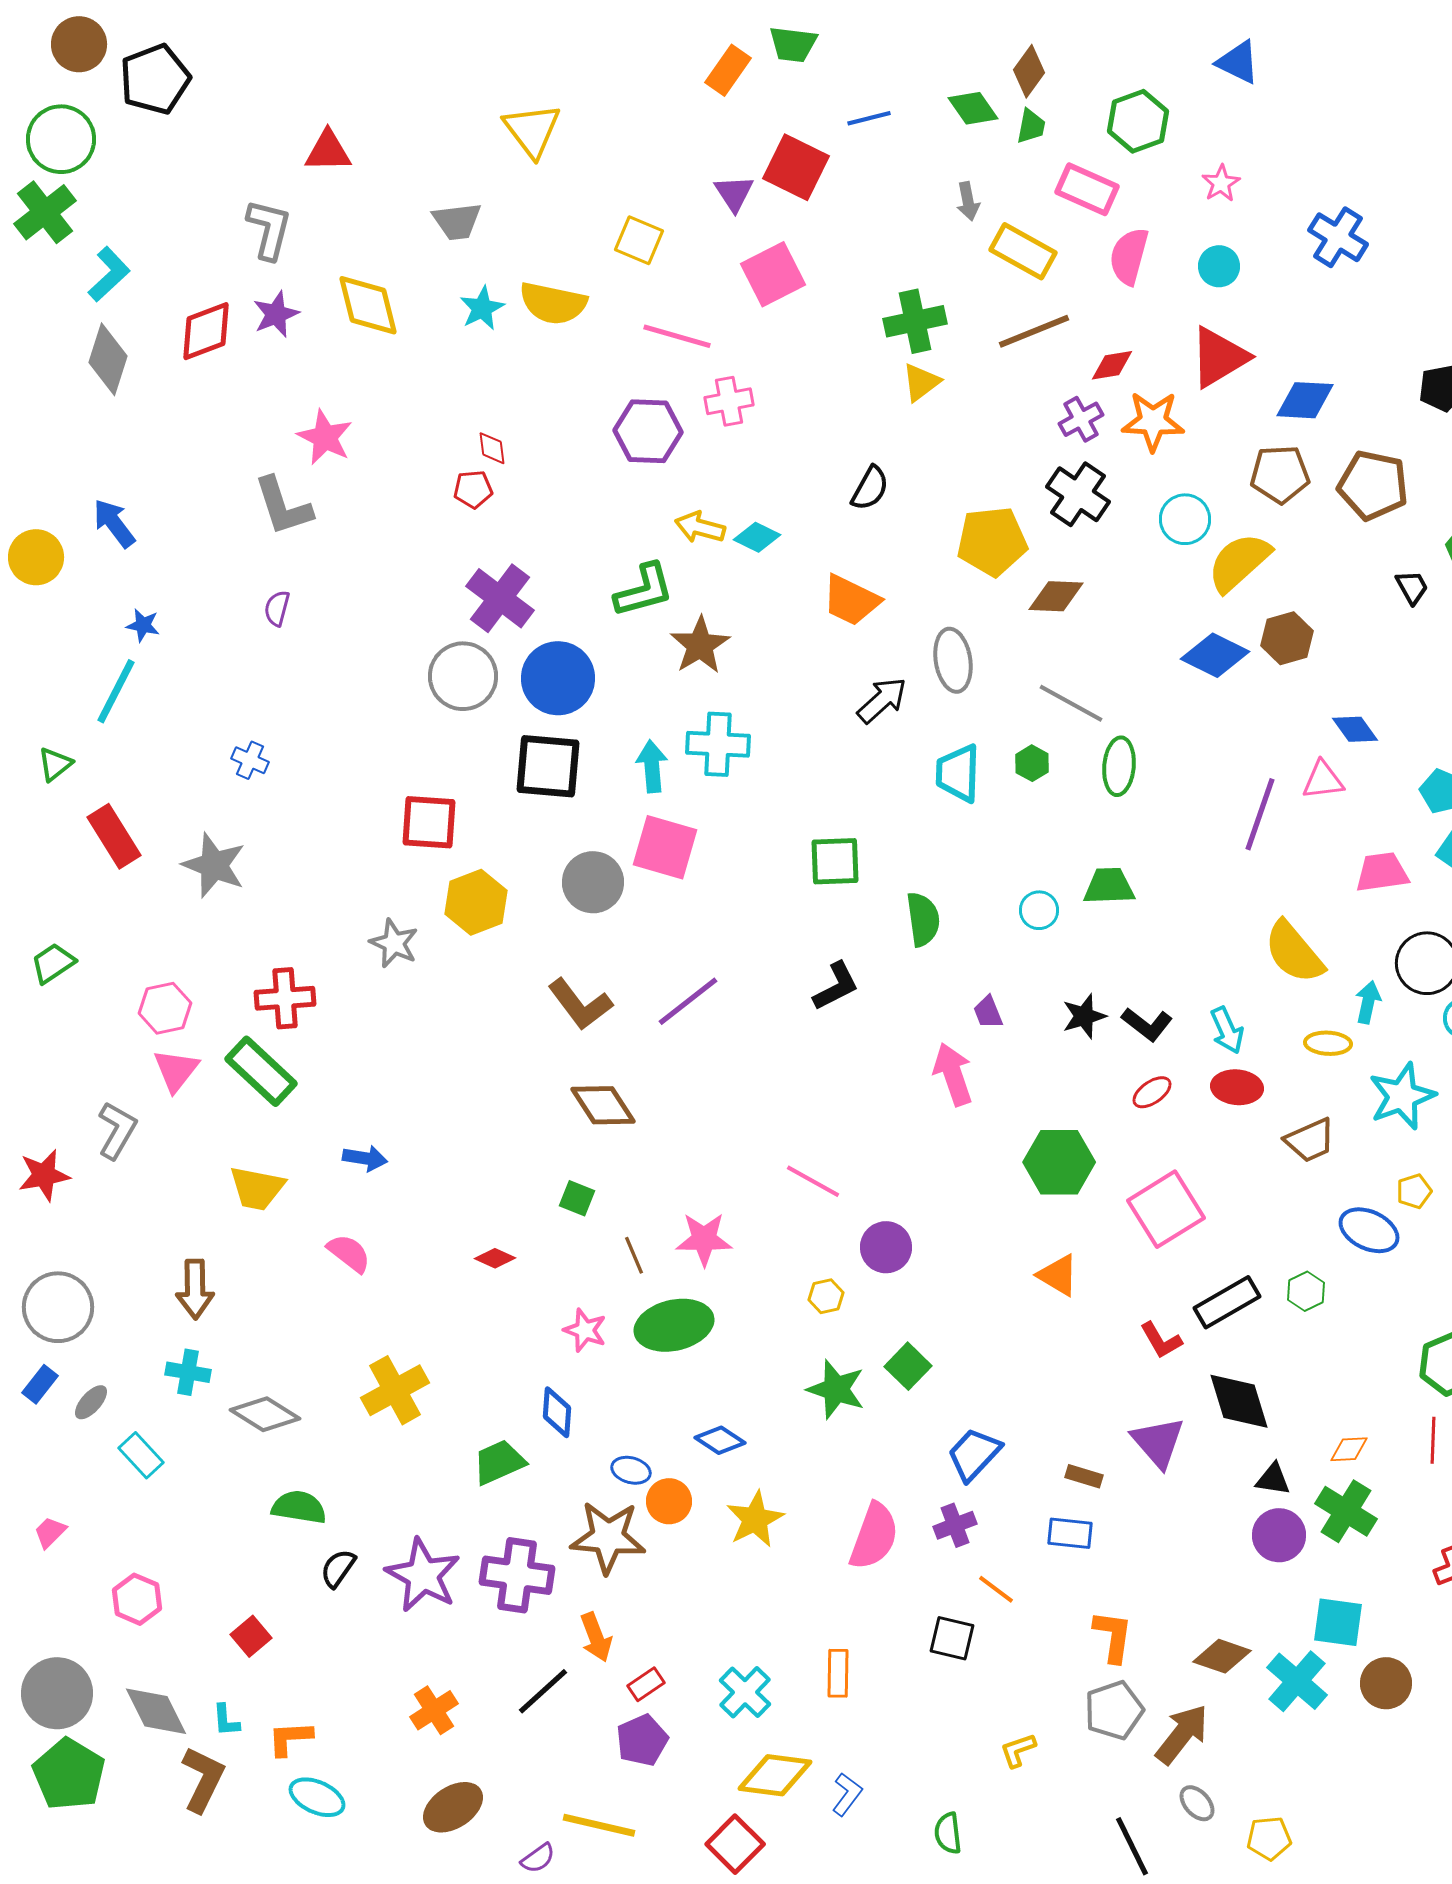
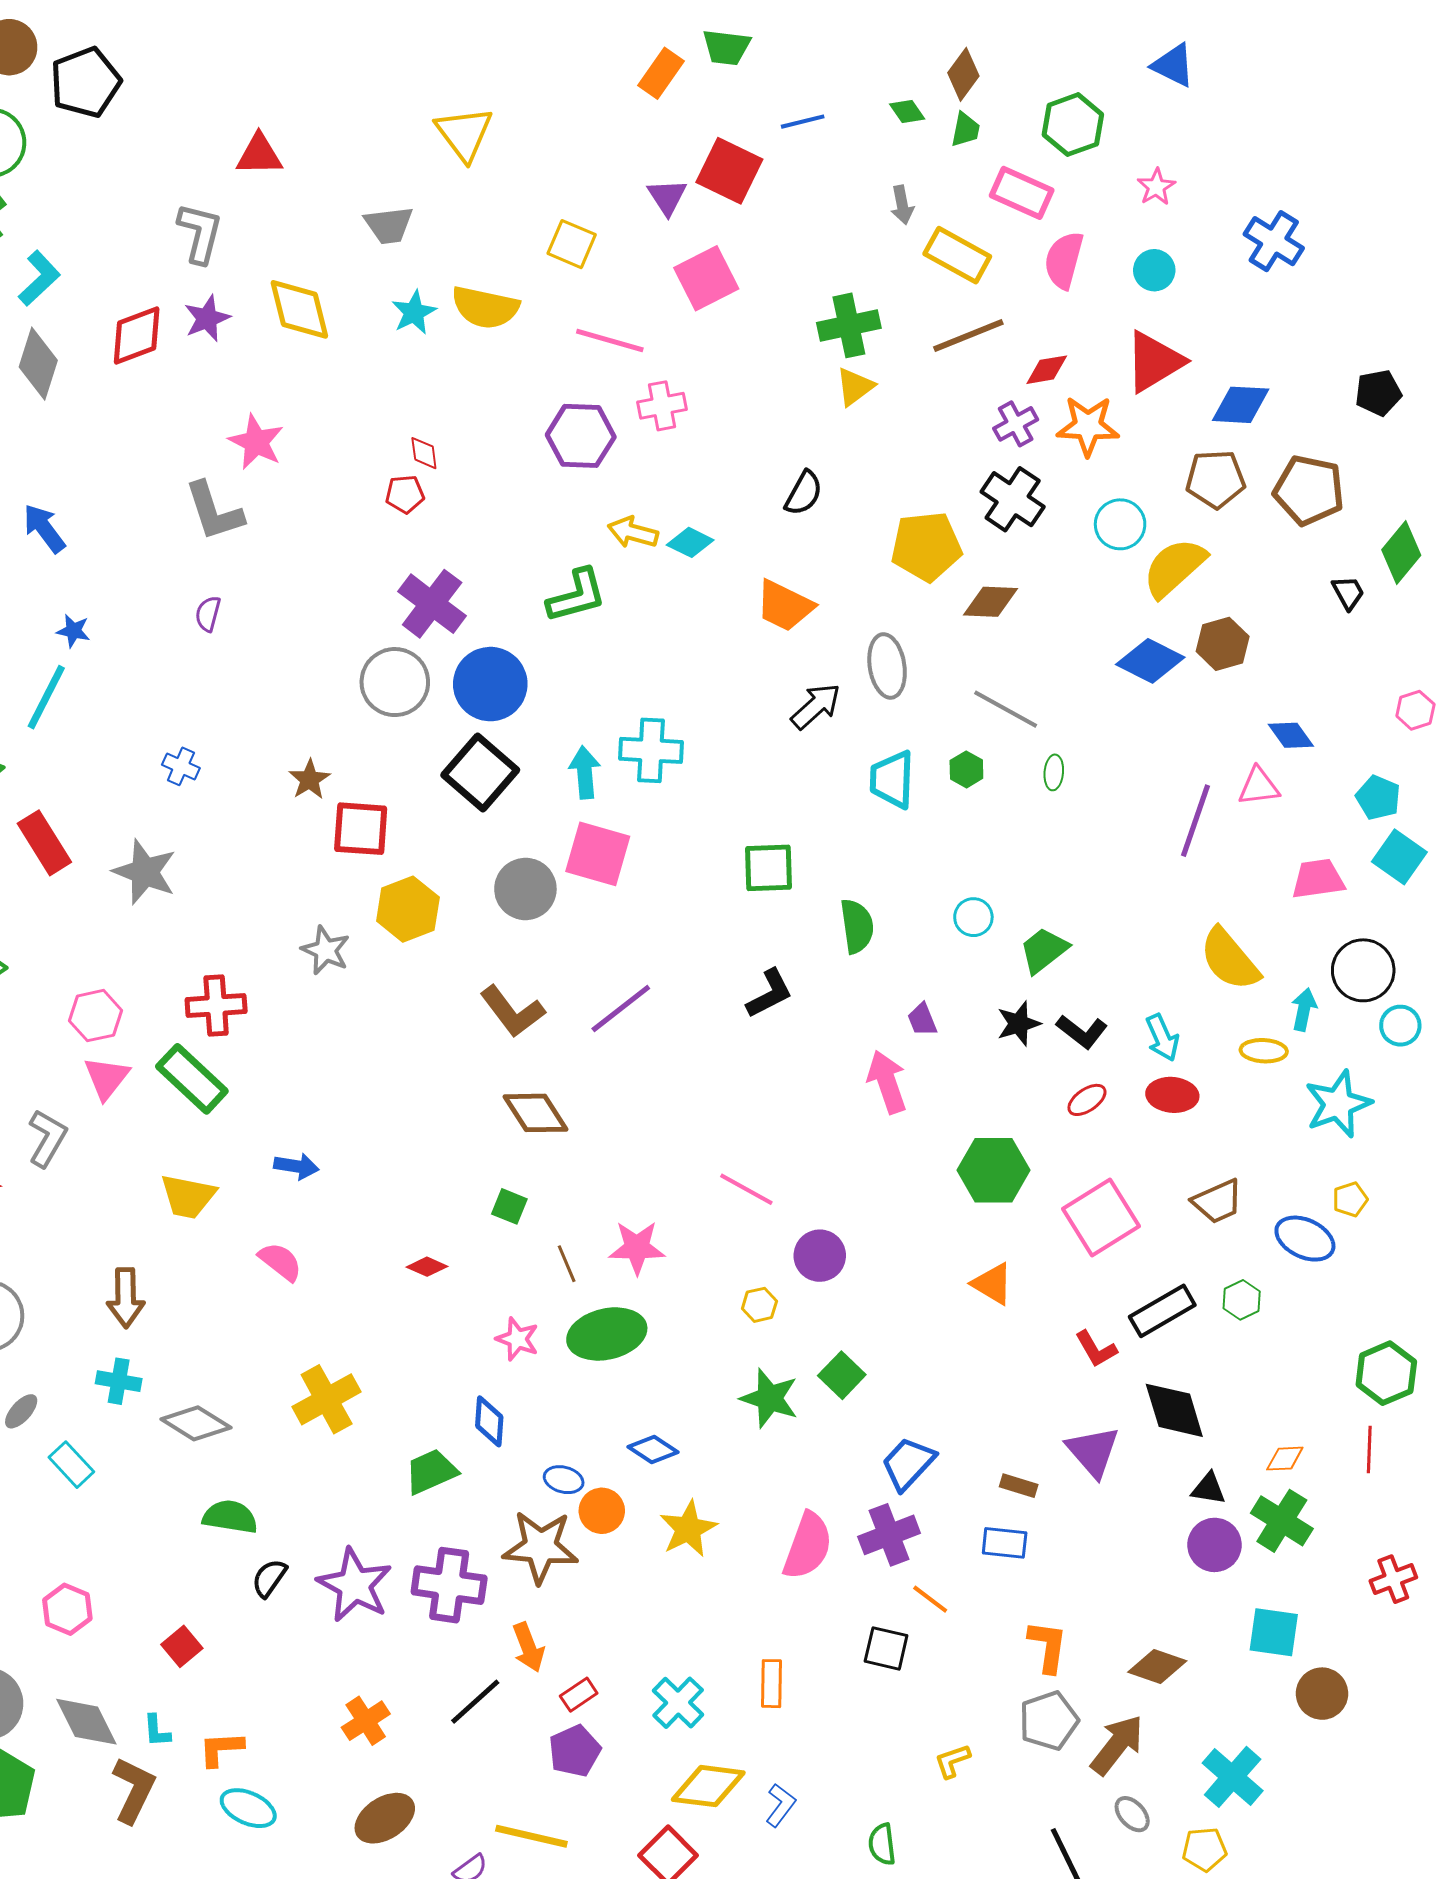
green diamond: (973, 108) -> (907, 112), size x0.7
brown star: (700, 645) -> (309, 779), moved, size x0.7
black square: (548, 766) -> (480, 772), turned 36
green ellipse: (1119, 766) -> (1054, 772), size x0.6
green trapezoid: (1109, 886) -> (1044, 950), moved, turned -36
brown trapezoid: (1310, 1140) -> (1218, 1201), moved
purple cross: (955, 1525) -> (889, 1535), size x1.4
cyan cross: (1297, 1681) -> (1233, 1777), moved

